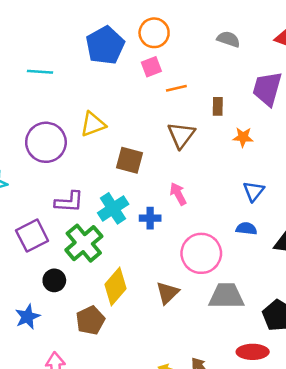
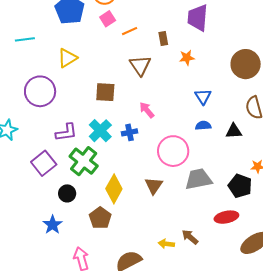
yellow triangle: (93, 124) -> (67, 58), moved

